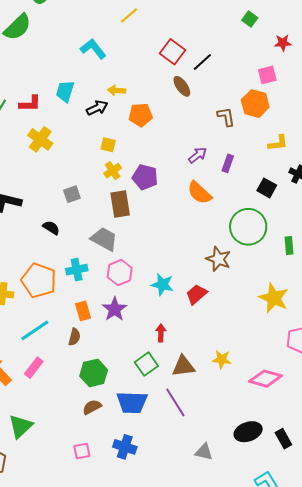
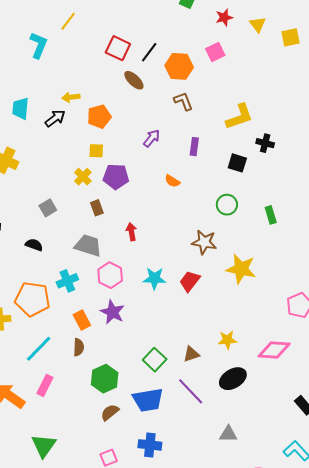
cyan L-shape: (93, 49) -> (39, 45), moved, turned 72
orange hexagon: (255, 104) -> (179, 66), moved
yellow L-shape: (278, 143) -> (239, 117), size x1.4
yellow square: (108, 145) -> (96, 151), moved
purple arrow: (198, 155) -> (152, 138), moved
orange semicircle: (199, 193) -> (172, 181), size x0.6
brown rectangle: (120, 204) -> (97, 208), size x0.6
green circle: (248, 227) -> (227, 205), size x0.6
yellow star: (274, 298) -> (241, 269), moved
red arrow: (161, 333) -> (131, 232), moved
brown triangle: (183, 366) -> (191, 354), size x0.7
black ellipse: (248, 432) -> (233, 379), moved

